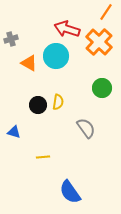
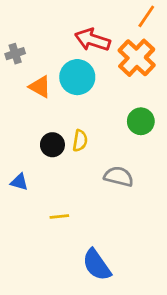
gray semicircle: (86, 128) -> (119, 176), turned -40

